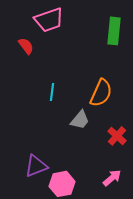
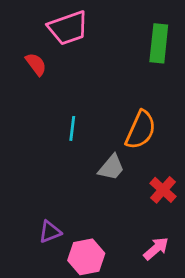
purple triangle: (36, 166) -> (50, 232), size x0.7

